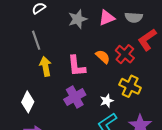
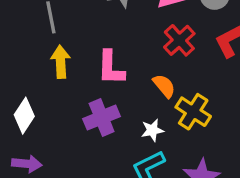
red cross: (125, 54) -> (179, 40), moved
orange semicircle: (103, 57) -> (164, 86), moved

